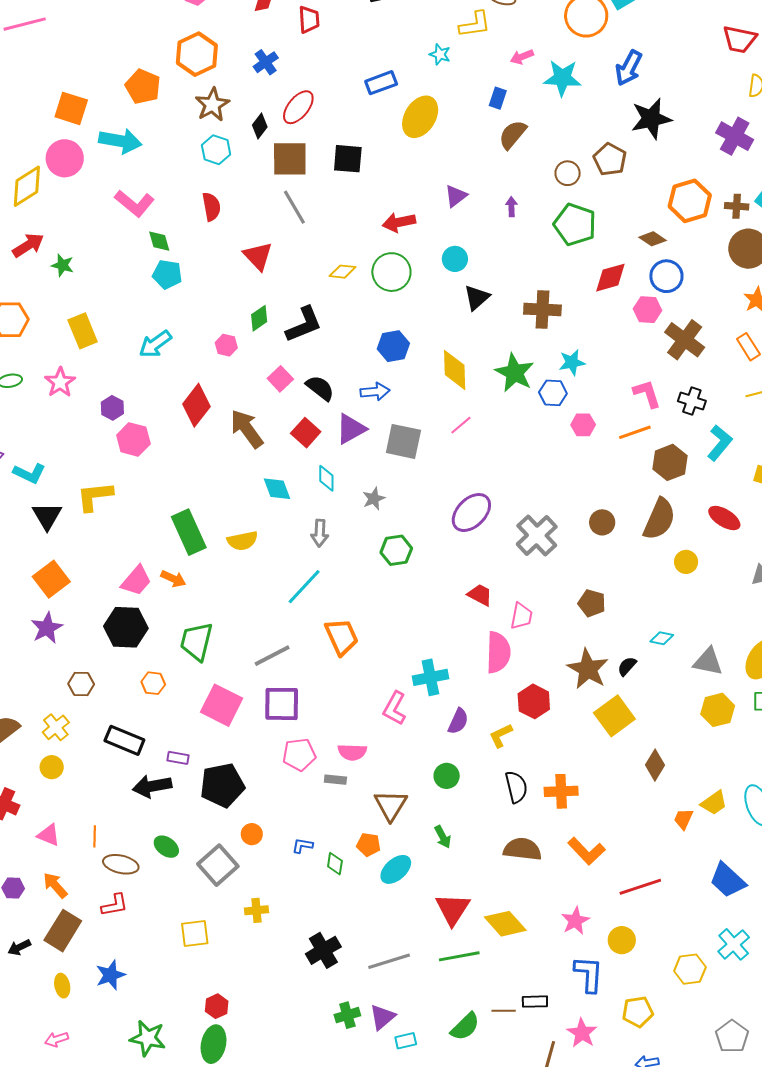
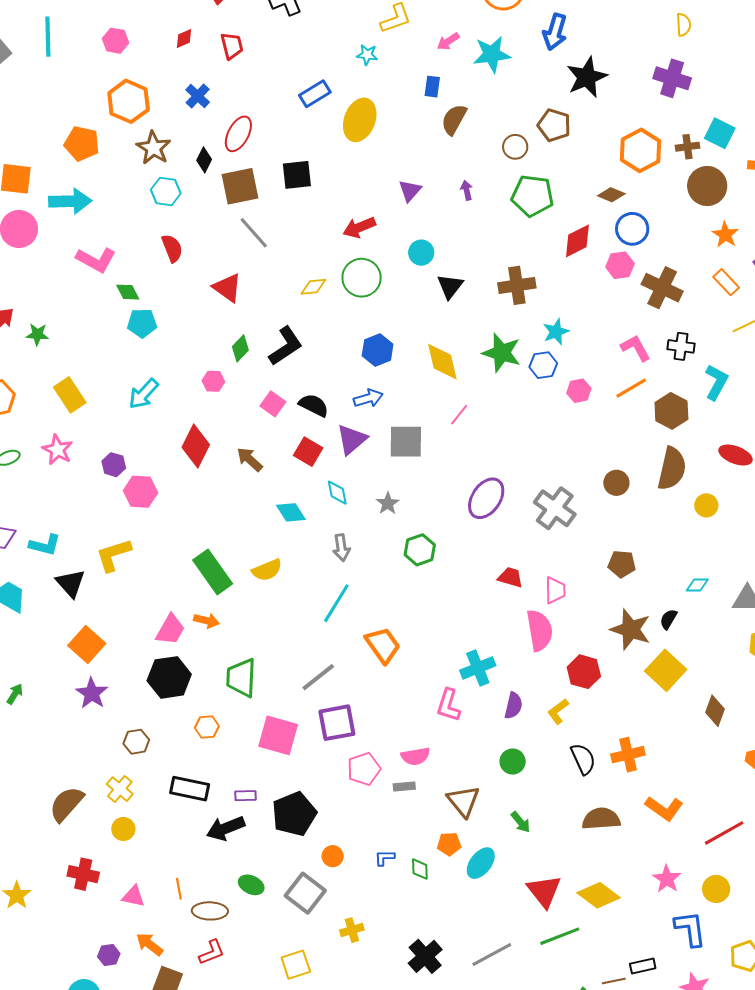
brown arrow: (247, 429) -> (250, 459), size x0.7

